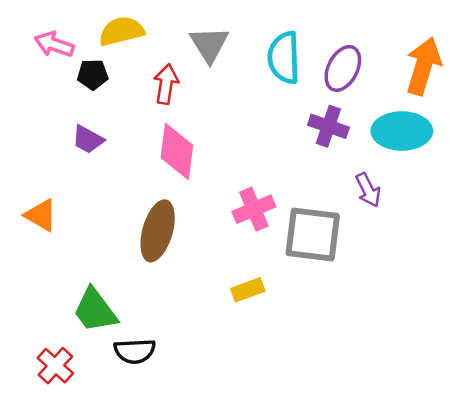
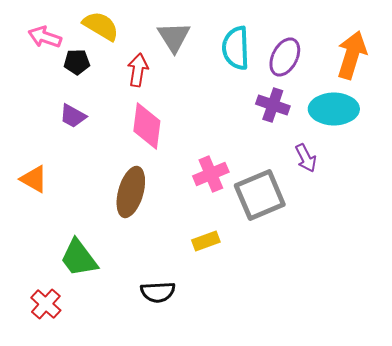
yellow semicircle: (121, 31) -> (101, 26), turned 45
gray square: (313, 234) -> (260, 195), turned -30
black semicircle: (135, 351) -> (158, 292), moved

